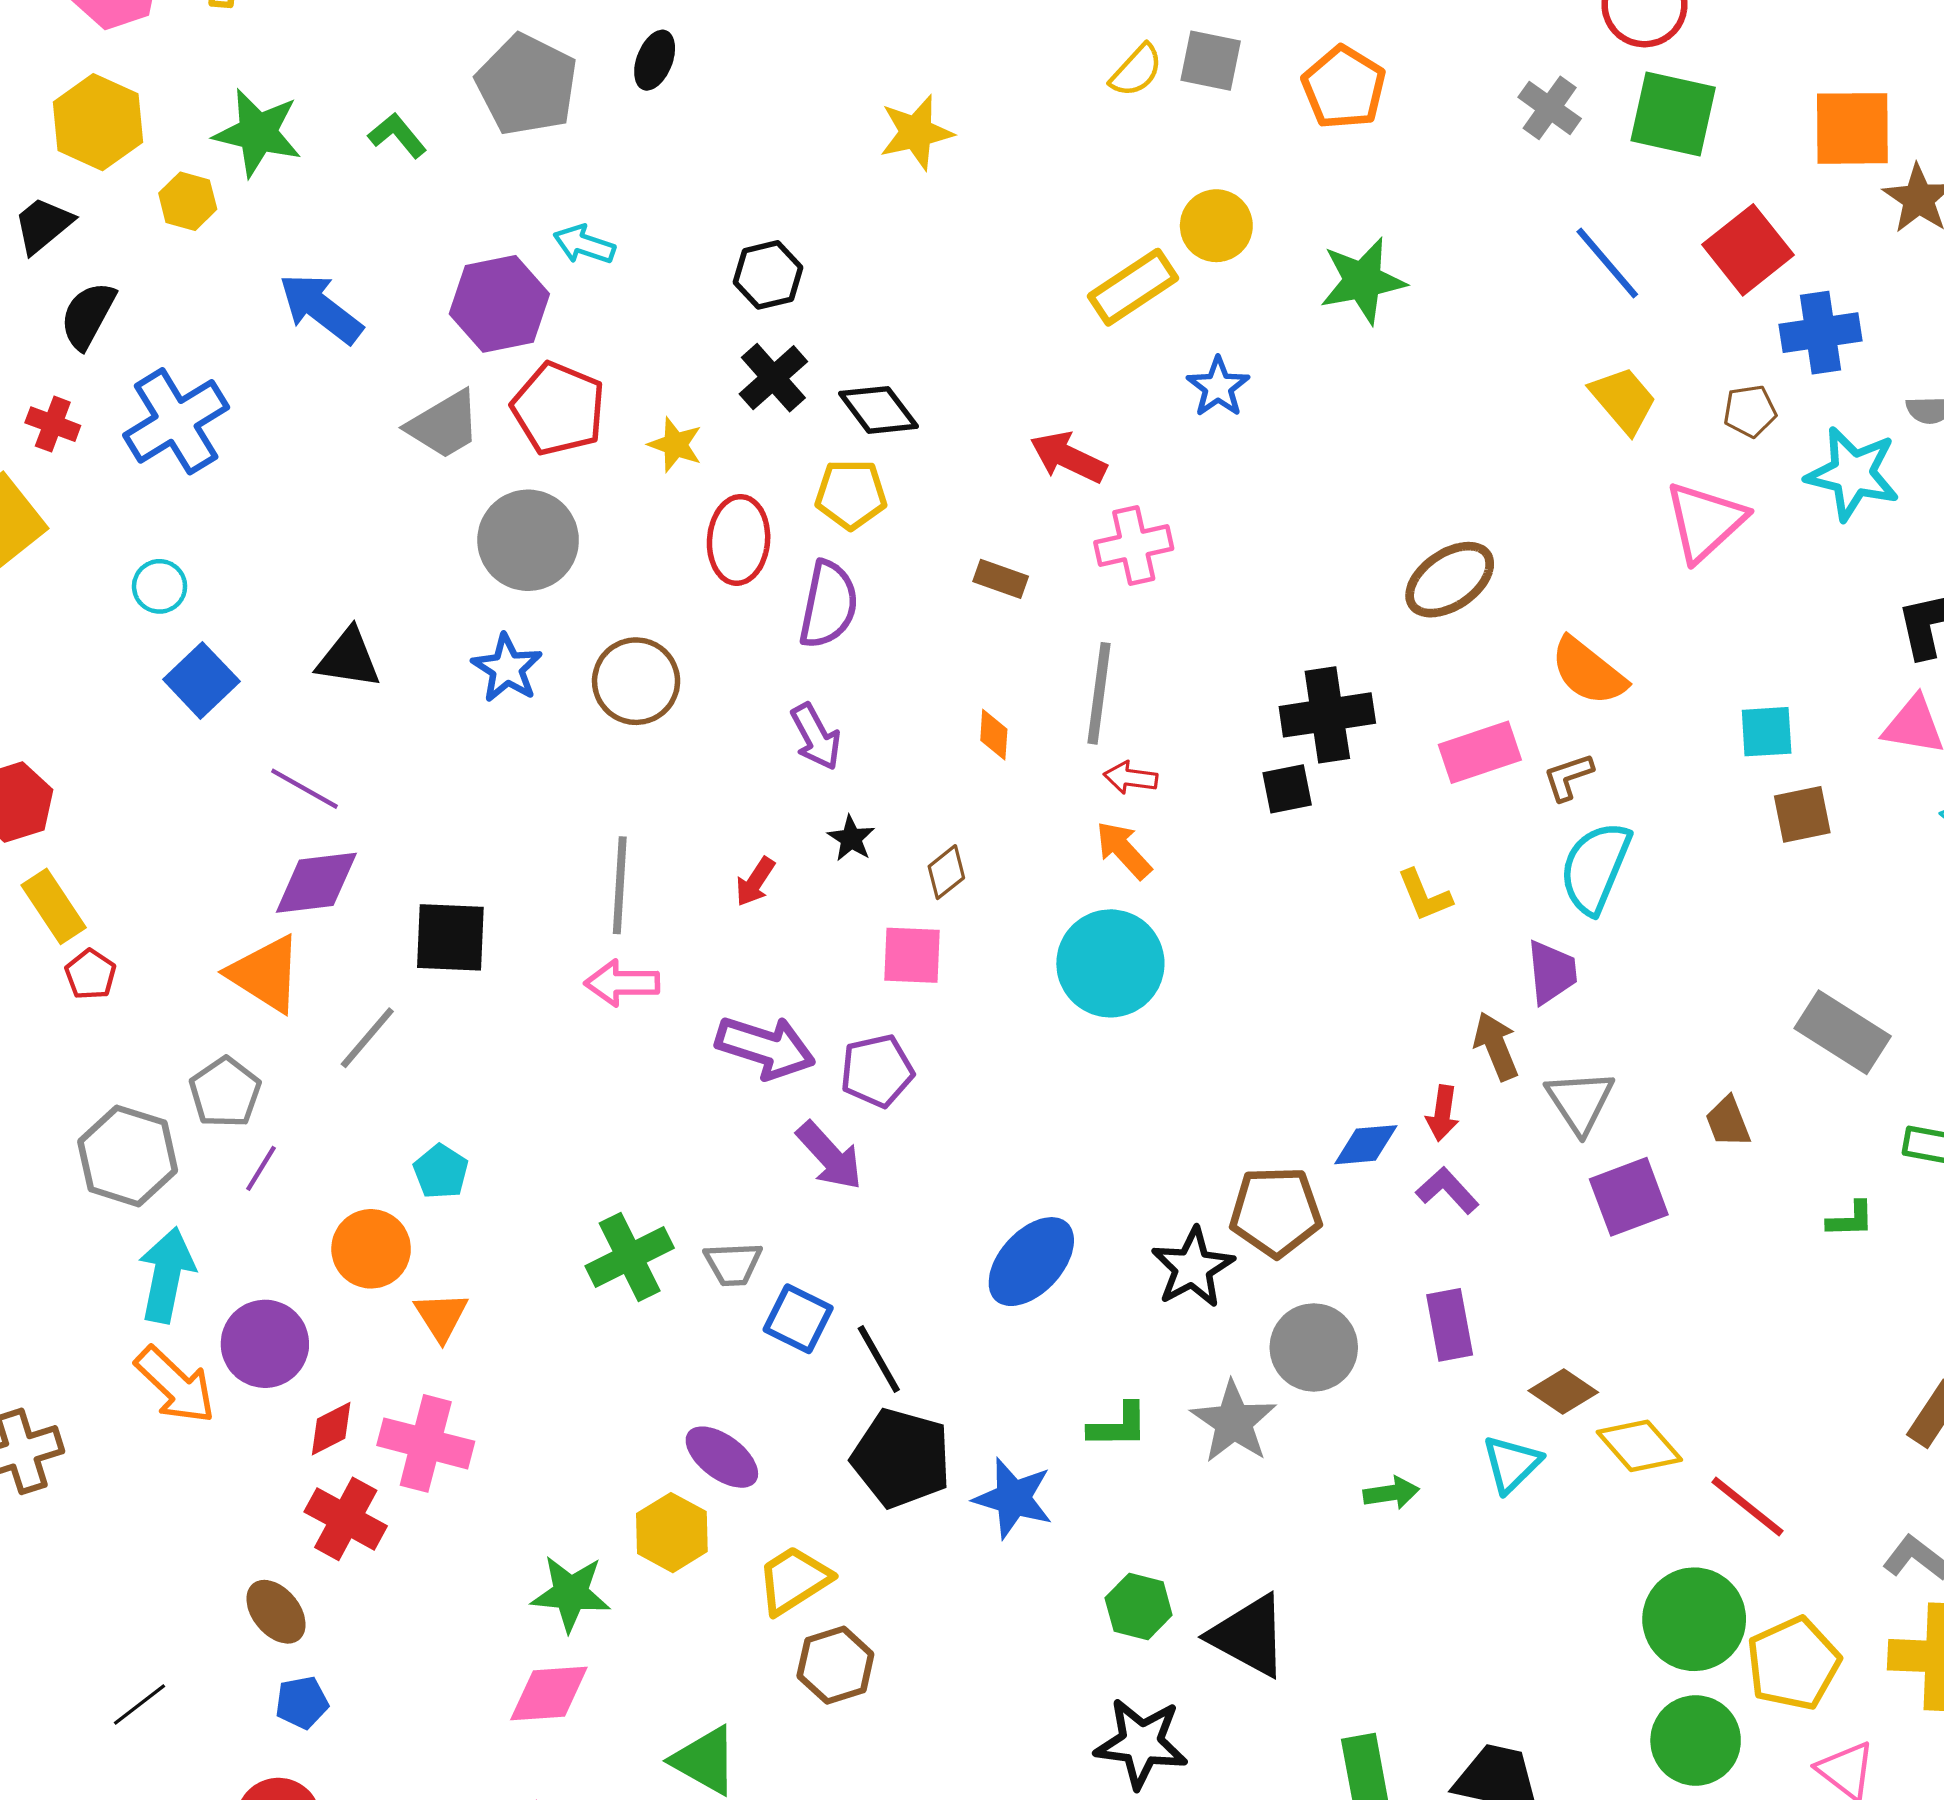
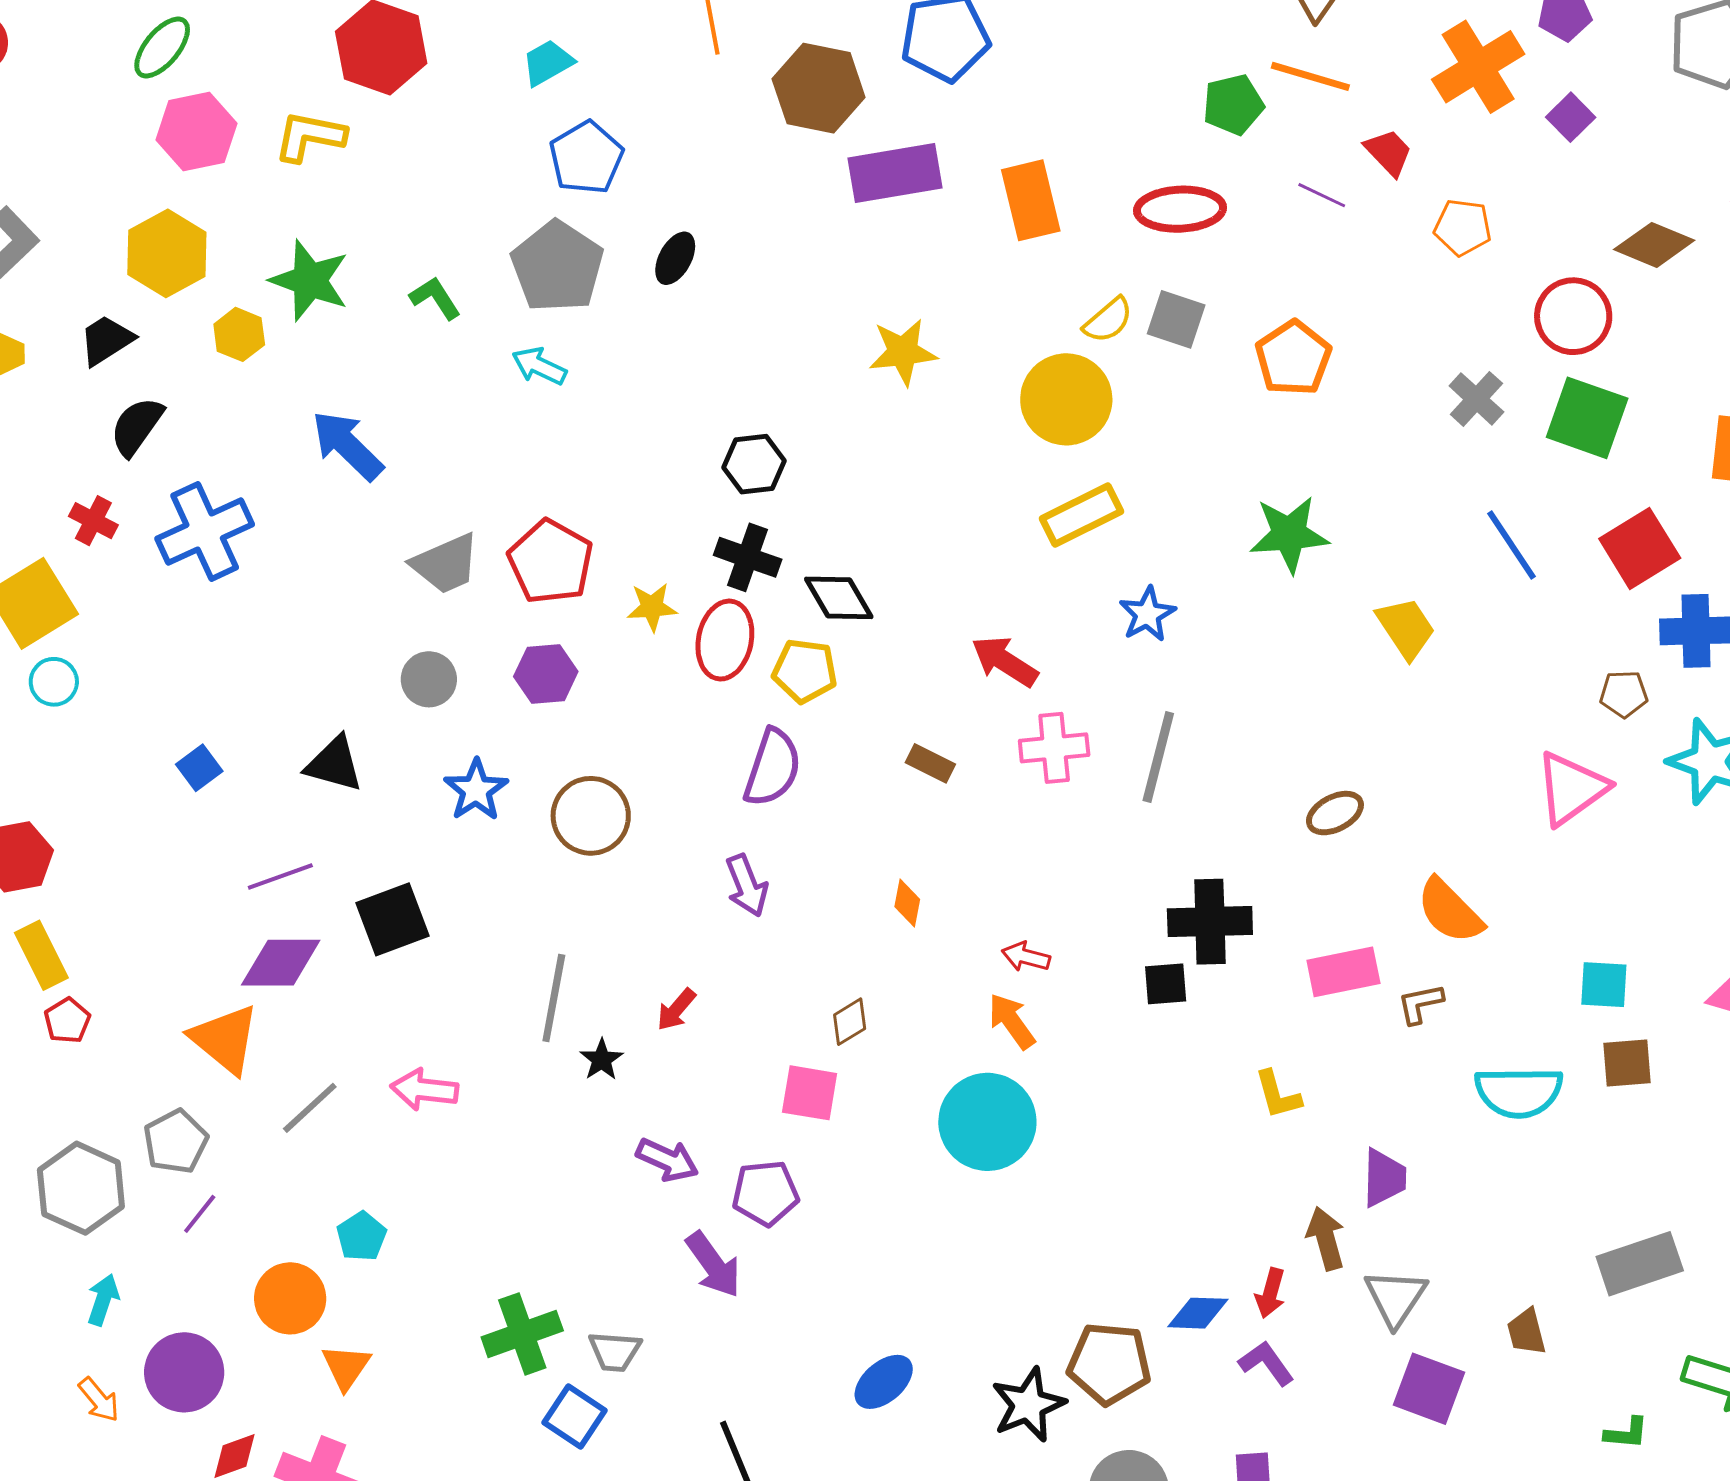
yellow circle: (1216, 226) -> (1066, 399), moved, size x1.4
cyan arrow: (584, 244) -> (539, 366), moved
purple hexagon: (499, 304) -> (546, 674), moved, size x0.7
black cross: (773, 378) -> (748, 557), turned -36
yellow trapezoid: (1623, 400) -> (1406, 628), moved
yellow star: (675, 445) -> (652, 607), turned -30
gray circle: (528, 540) -> (429, 679), moved, size x0.6
red ellipse: (739, 540) -> (725, 640), moved
brown ellipse: (1450, 580) -> (1335, 813), size x0.7
cyan circle: (160, 586) -> (54, 682), moved
blue square: (201, 680) -> (199, 768), size x0.7
gray line: (1099, 693) -> (1158, 757), moved
purple line: (304, 789) -> (280, 877), turned -56
black star: (851, 838) -> (602, 1060), moved
cyan semicircle: (1595, 868) -> (1519, 1092), moved, turned -120
black square: (450, 937) -> (393, 919), moved, turned -30
pink arrow: (622, 983) -> (424, 1090), moved
gray rectangle: (1843, 1032) -> (1640, 1264), turned -58
purple arrow: (765, 1047) -> (667, 1160), size x0.7
purple square: (1629, 1197) -> (1429, 1389), turned 34
blue ellipse: (1031, 1262) -> (884, 1382), size x0.7
cyan arrow: (167, 1275) -> (103, 1300), size x0.6
blue square: (798, 1319) -> (575, 1417), moved
orange arrow: (175, 1385) -> (99, 1400), size x0.6

